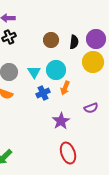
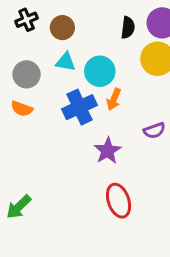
brown circle: (51, 40) -> (62, 28), moved
cyan triangle: (34, 72) -> (65, 62), moved, turned -48
blue cross: (43, 93) -> (80, 107), size x1.5

